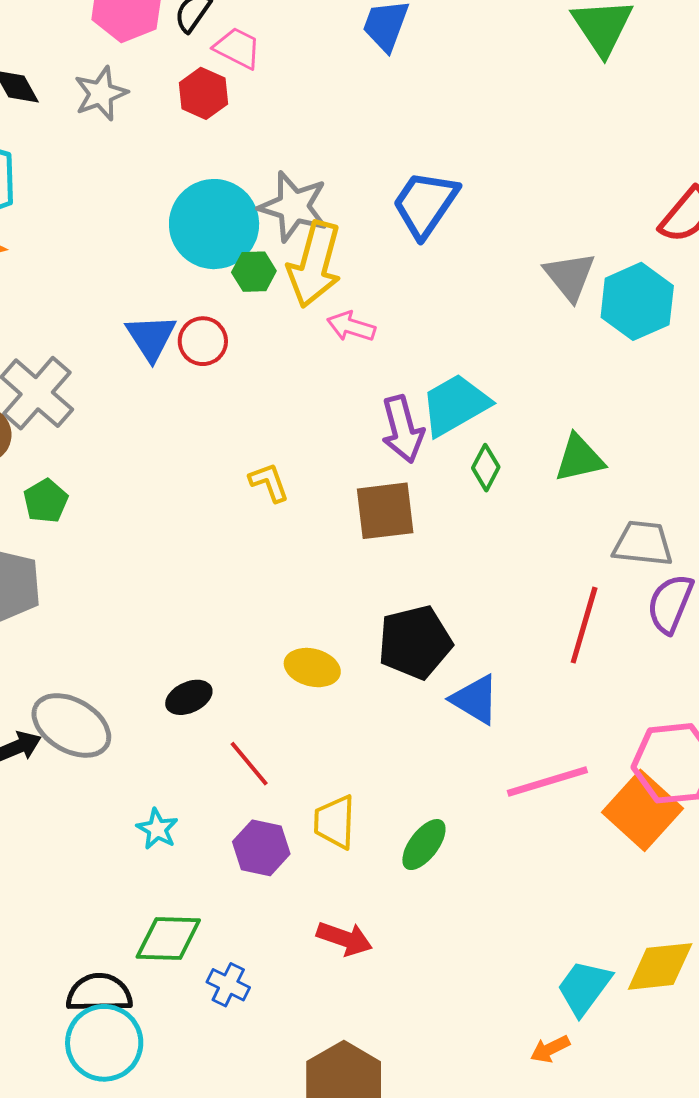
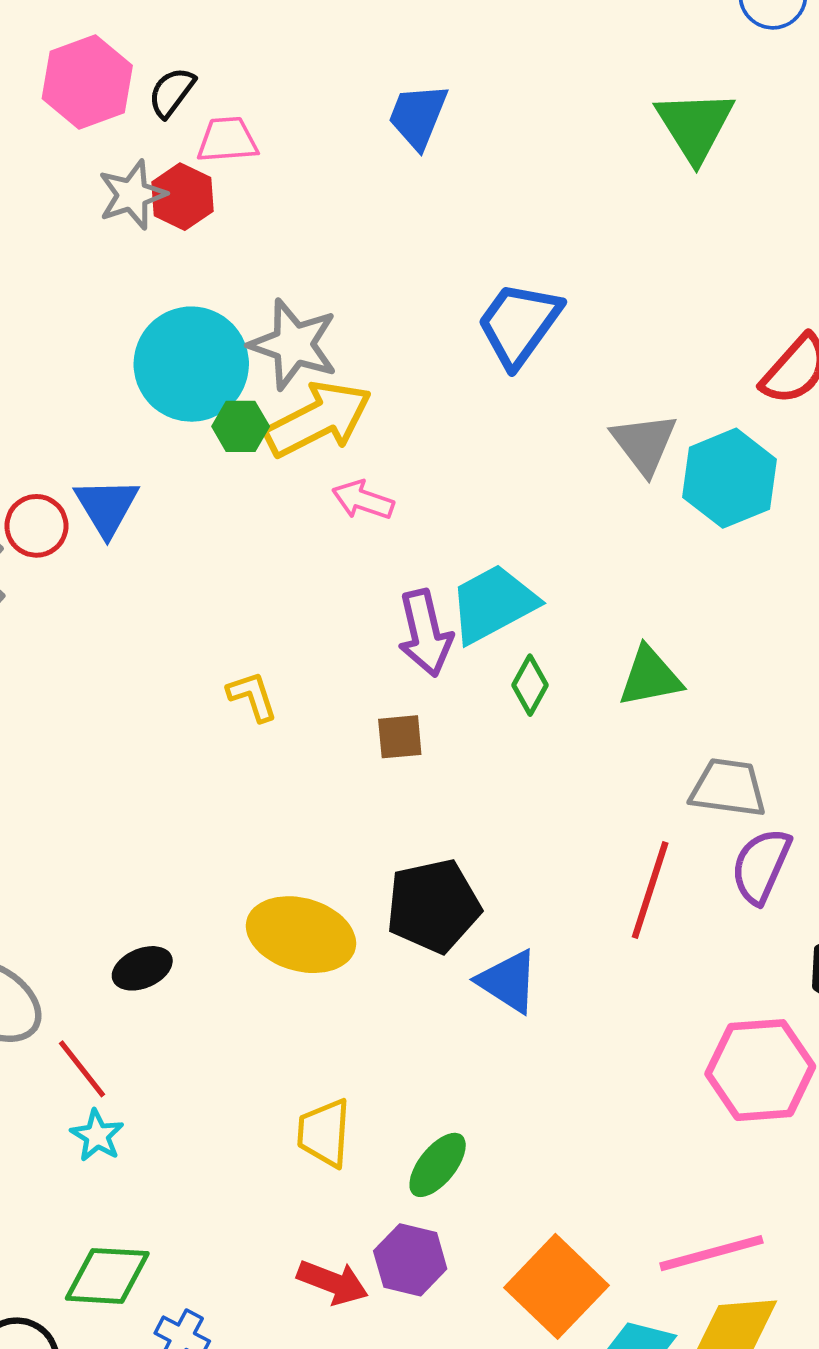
pink trapezoid: (237, 48) -> (227, 140), turned -33
gray star: (101, 94) -> (132, 195), moved
blue trapezoid: (425, 204) -> (519, 324), moved
yellow arrow: (315, 264) -> (318, 419), turned -134
red circle: (203, 341) -> (36, 526), moved
brown square: (385, 511) -> (400, 737), size x0.6
yellow ellipse: (312, 668) -> (301, 935), size x1.5
red line: (249, 764) -> (82, 1069), moved
pink line: (547, 781) -> (711, 1253), moved
orange square: (642, 810) -> (556, 1286), moved
purple hexagon: (261, 848) -> (410, 1260), moved

